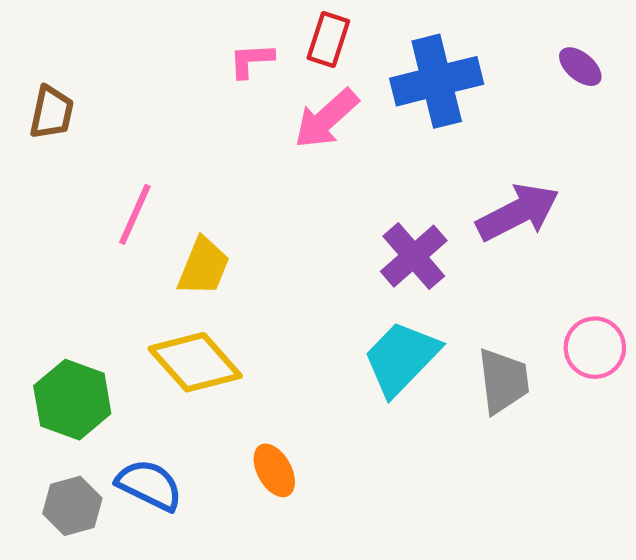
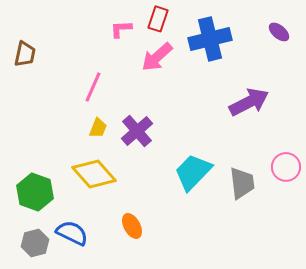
pink line: (135, 214) -> (93, 87), moved
purple cross: (414, 256) -> (137, 131), moved
yellow trapezoid: (204, 266) -> (98, 128), size x0.7

